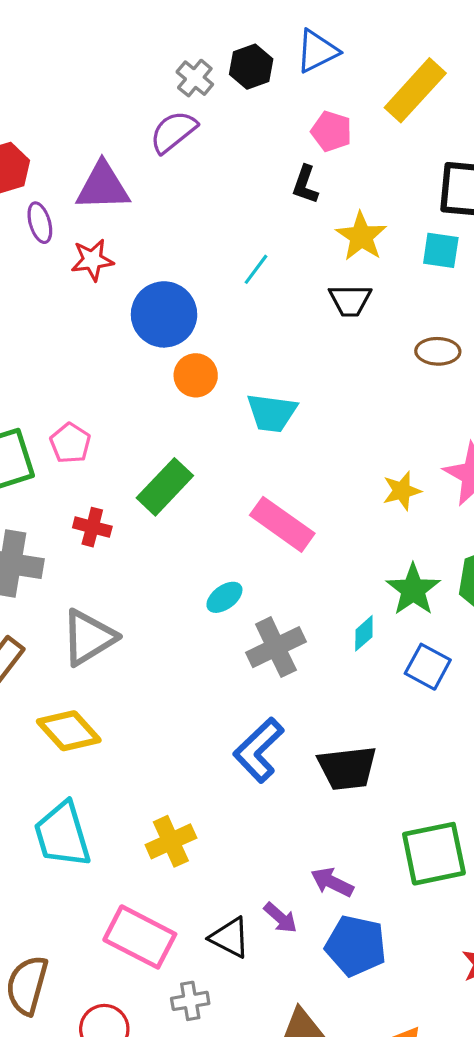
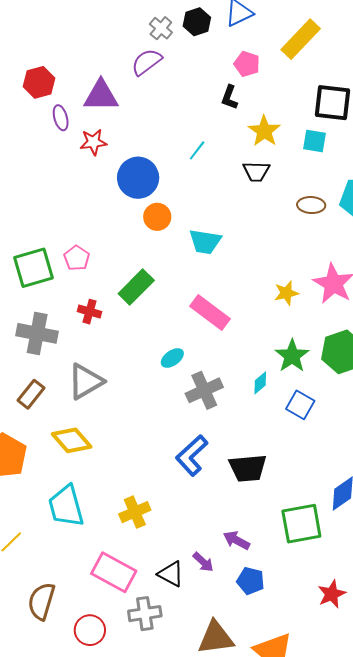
blue pentagon: (356, 946) -> (251, 581), size x0.7
gray cross: (190, 1001) -> (145, 614), size x1.4

